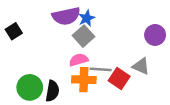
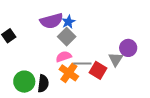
purple circle: (155, 35) -> (128, 48), moved
gray triangle: (141, 66) -> (116, 59), turned 42
orange cross: (84, 80) -> (69, 73), turned 36

